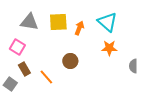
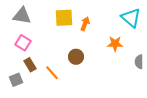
gray triangle: (29, 22) -> (22, 16), moved
cyan triangle: (107, 22) -> (131, 18), moved
gray square: (10, 84) -> (16, 80), turned 32

